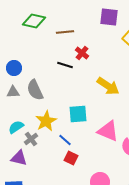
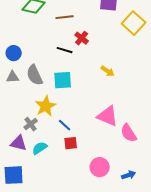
yellow arrow: (108, 86) -> (108, 71), size x0.6
cyan square: (78, 114) -> (63, 80), moved
cyan semicircle: (16, 127) -> (40, 148), moved
red square: (71, 158) -> (71, 143), turned -32

